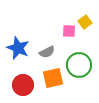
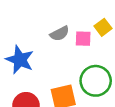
gray semicircle: (47, 52) -> (60, 34), moved

